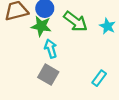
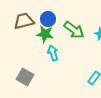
gray square: (48, 75) -> (25, 77), moved

